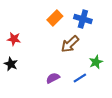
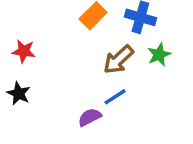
green star: (96, 62) -> (159, 55), moved
blue line: (80, 78) -> (115, 97), moved

